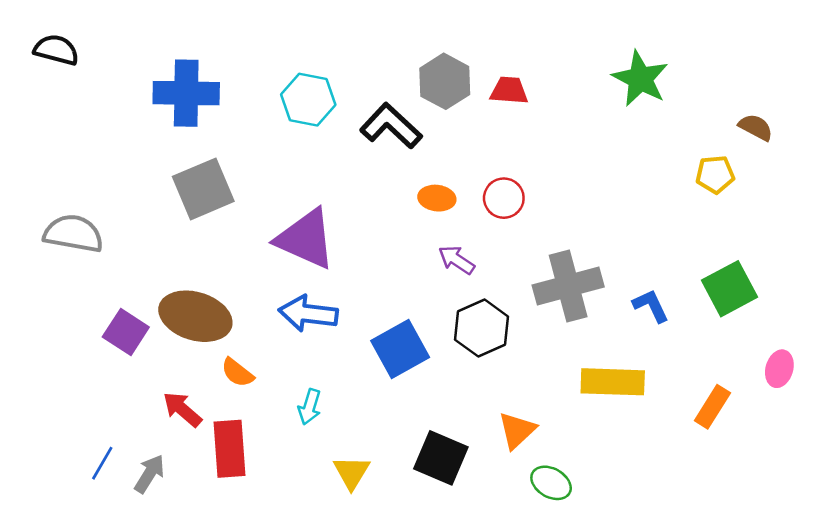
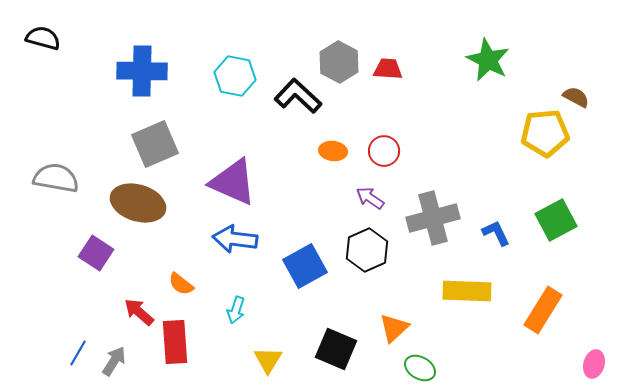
yellow pentagon: (715, 174) -> (545, 133), size x1.6
purple arrow: (457, 260) -> (370, 198), moved
brown ellipse: (195, 316) -> (138, 203), moved
pink ellipse: (779, 369) -> (594, 364), moved
orange rectangle: (712, 407) -> (543, 310), size x1.4

